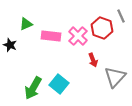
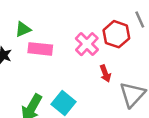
pink rectangle: (51, 36) -> (40, 49), moved

